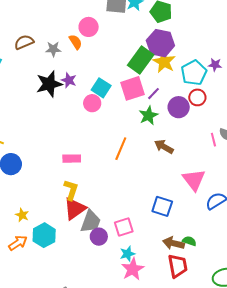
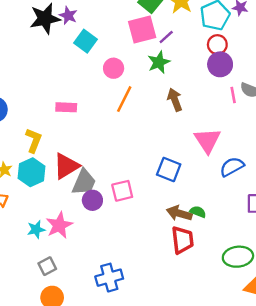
cyan square: (101, 88) -> (86, 41), moved
pink circle: (92, 103) -> (114, 68), moved
purple circle: (179, 107) -> (220, 64), moved
brown arrow: (164, 147) -> (175, 100), turned 36
yellow L-shape: (71, 190) -> (34, 140), moved
cyan hexagon: (44, 235) -> (31, 172), moved
cyan star: (127, 254) -> (36, 229), moved
pink star: (133, 269) -> (59, 225), moved

